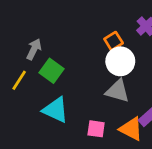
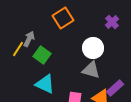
orange square: (114, 41) -> (63, 18), moved, size x1.5
yellow line: (19, 80) -> (18, 49), moved

